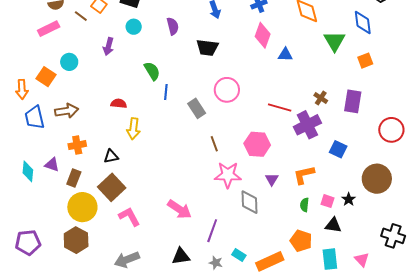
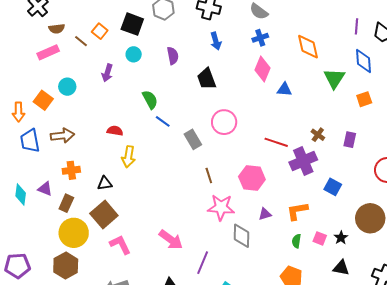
black trapezoid: (207, 48) -> (207, 79), turned 60
blue line: (166, 92) -> (163, 121), turned -63
purple rectangle: (353, 101) -> (350, 140), size x0.7
purple triangle: (272, 179) -> (265, 214), turned 40
black triangle: (333, 225) -> (341, 268), moved

